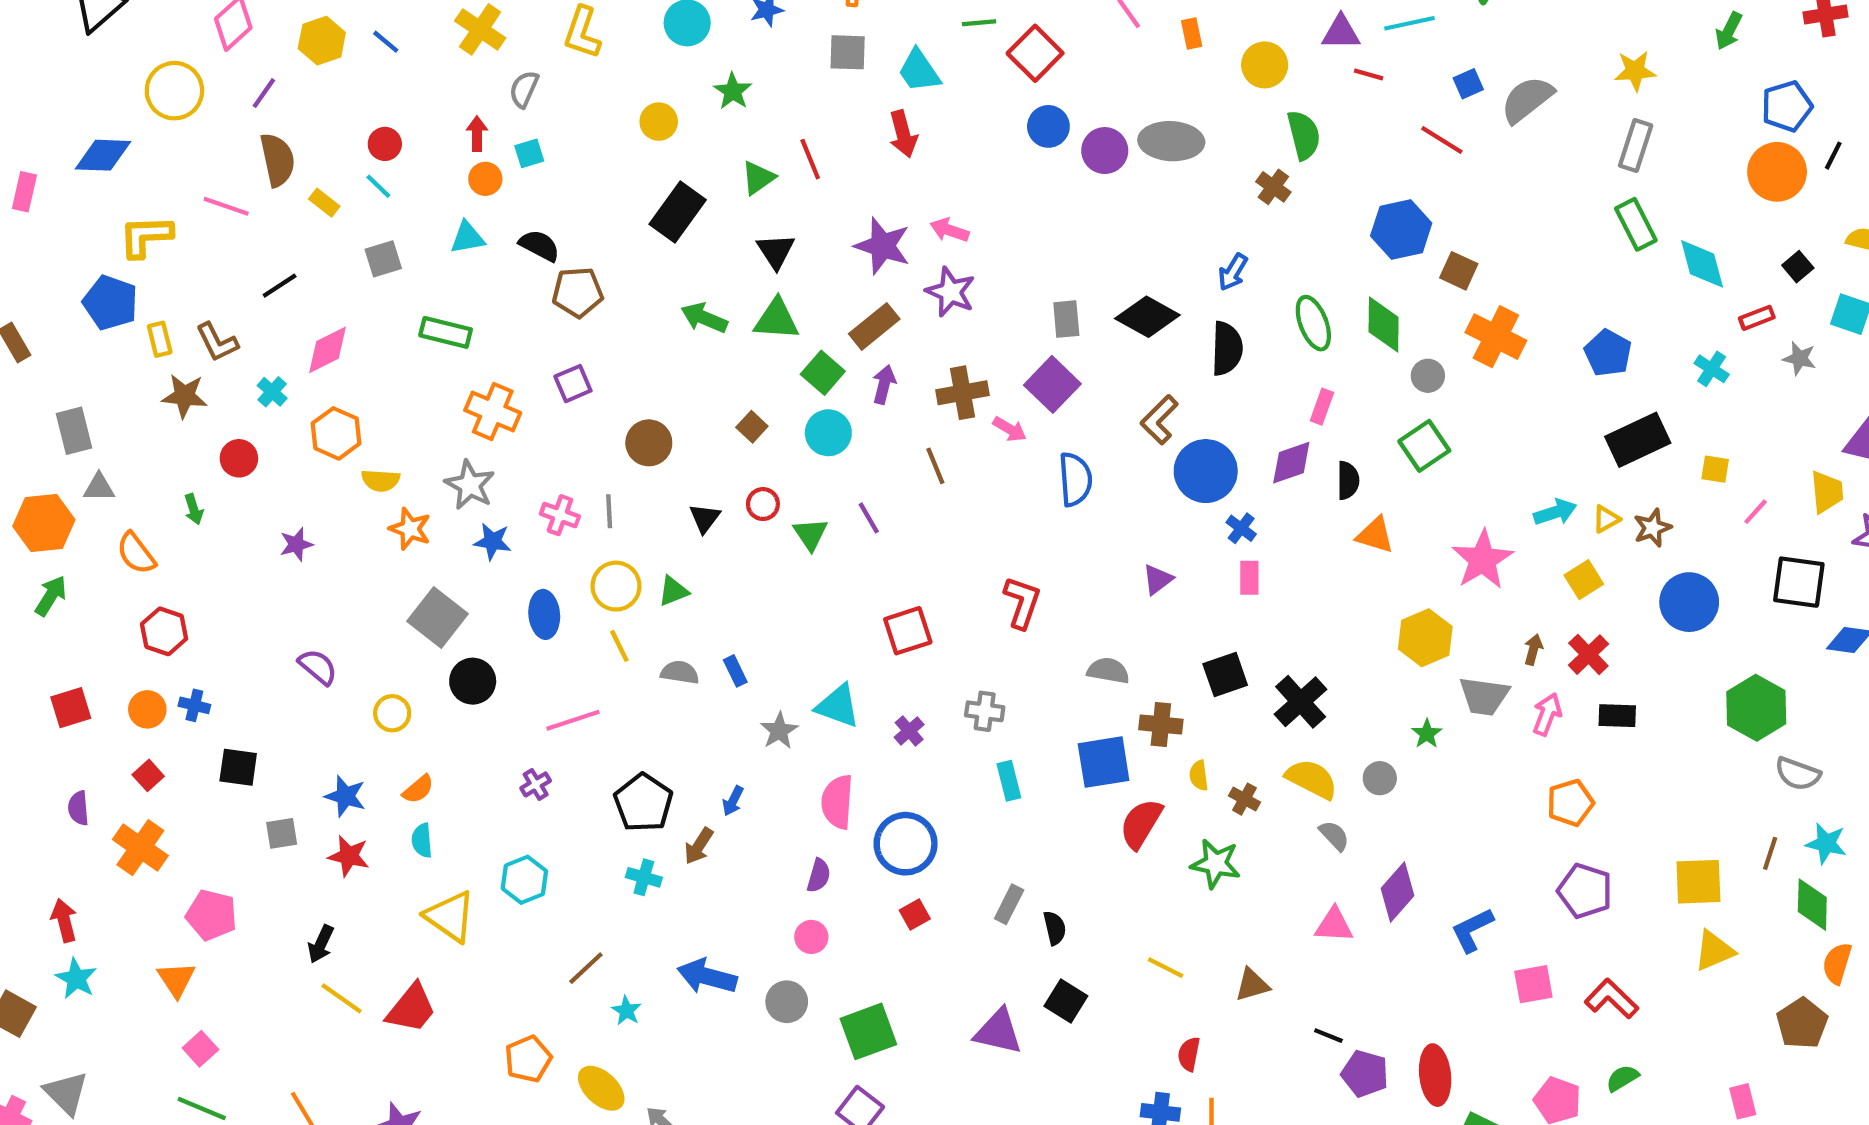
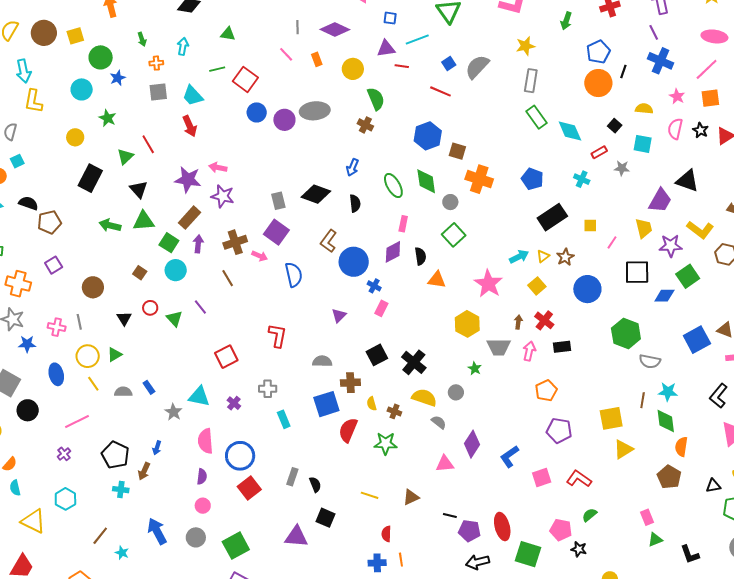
black semicircle: (1227, 349) -> (355, 203), size x0.7
pink rectangle: (1249, 578) -> (381, 308), turned 35
red square: (915, 914) -> (249, 488), size x1.6
blue arrow: (707, 976) -> (157, 531), turned 56

